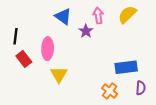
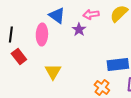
pink arrow: (98, 16) -> (91, 14), turned -91
pink ellipse: (48, 49) -> (42, 34), moved

